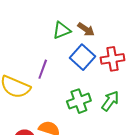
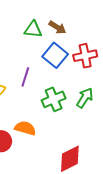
green triangle: (62, 30) -> (33, 29), turned 30
purple line: (43, 69) -> (25, 77), moved

